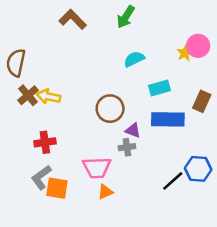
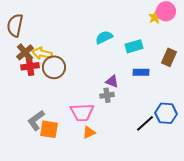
cyan semicircle: (134, 59) -> (104, 37), moved
brown circle: (110, 109) -> (54, 67), moved
blue rectangle: (168, 119) -> (141, 72), size x0.6
red cross: (45, 142) -> (30, 66), moved

